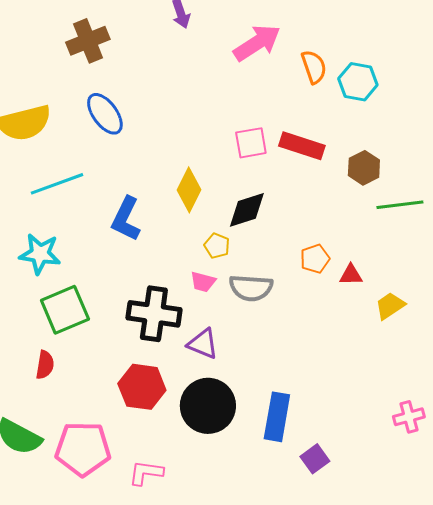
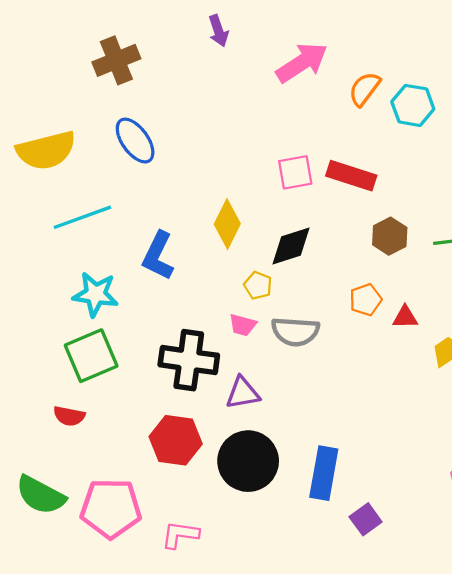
orange semicircle: (314, 67) -> (364, 89), turned -124
brown hexagon: (364, 168) -> (390, 236), moved
cyan star: (40, 254) -> (96, 294), moved
purple triangle: (203, 344) -> (243, 393), turned -32
red semicircle: (45, 365) -> (69, 416), turned 92

